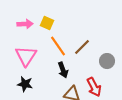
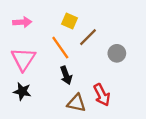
yellow square: (47, 23) -> (70, 21), moved
brown line: (82, 47) -> (88, 37), moved
gray circle: (107, 61) -> (117, 53), moved

